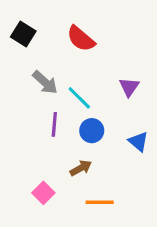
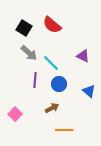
black square: (23, 34) -> (24, 28), moved
purple triangle: (129, 87) -> (83, 56), turned -40
pink square: (43, 193) -> (15, 114), moved

